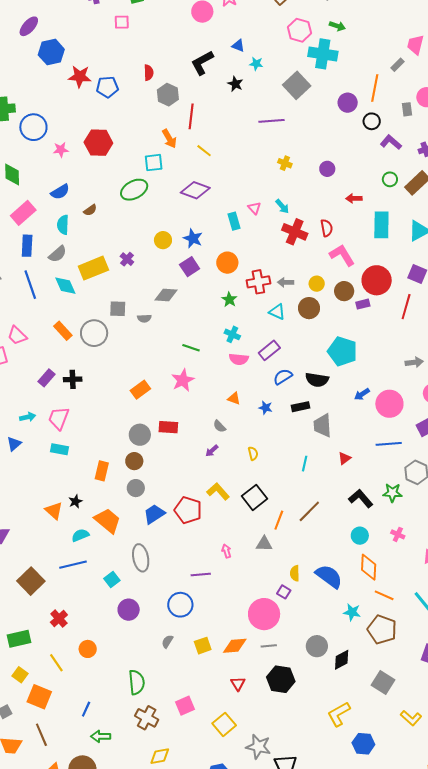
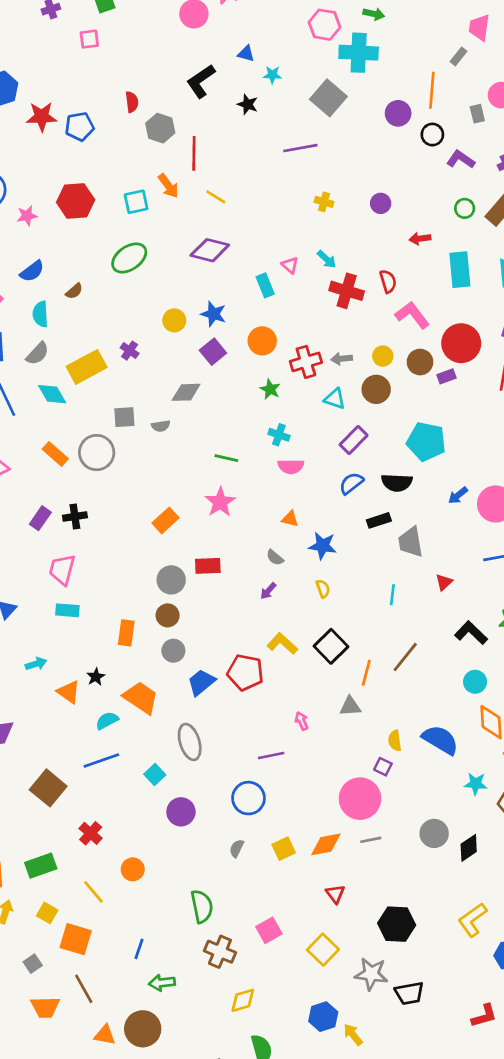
cyan square: (154, 163) -> (136, 202), moved
purple rectangle: (269, 350) -> (354, 440), moved
blue star: (265, 408) -> (323, 546), moved, size x1.5
cyan arrow: (28, 417) -> (36, 664), moved
black hexagon: (281, 679) -> (397, 924), moved

